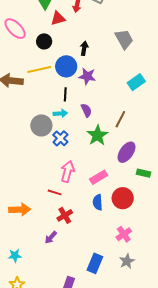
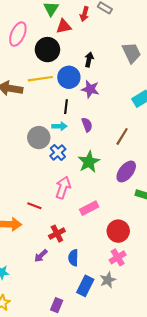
pink ellipse: (15, 29) -> (18, 34), turned 65
black circle: (44, 41) -> (47, 50), size x1.5
green star: (97, 135) -> (89, 162), moved
pink rectangle: (99, 177) -> (89, 208), moved
red line: (55, 192) -> (34, 206), moved
red circle: (123, 198) -> (118, 231), moved
blue semicircle: (98, 202) -> (73, 258), moved
gray star: (127, 261) -> (108, 280), moved

